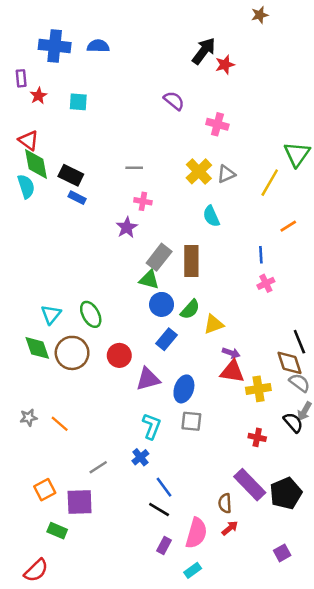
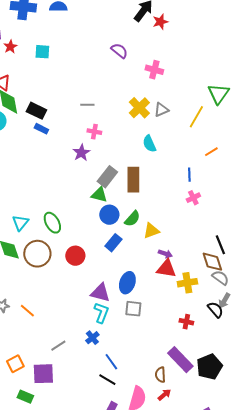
purple triangle: (148, 379) -> (100, 293), moved, turned 30

